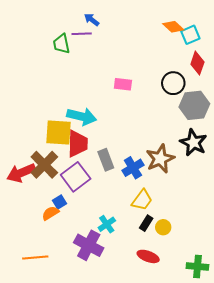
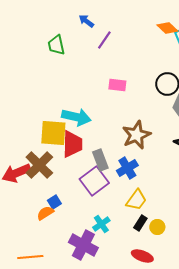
purple line: (82, 34) -> (104, 40), moved, turned -54
brown star: (160, 159) -> (136, 135), moved
purple square: (76, 177) -> (94, 181), moved

